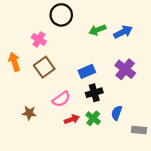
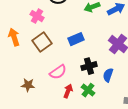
blue rectangle: (87, 71) -> (76, 39), moved
blue semicircle: (117, 113) -> (108, 75), moved
red arrow: (72, 119) -> (68, 91), turned -48

